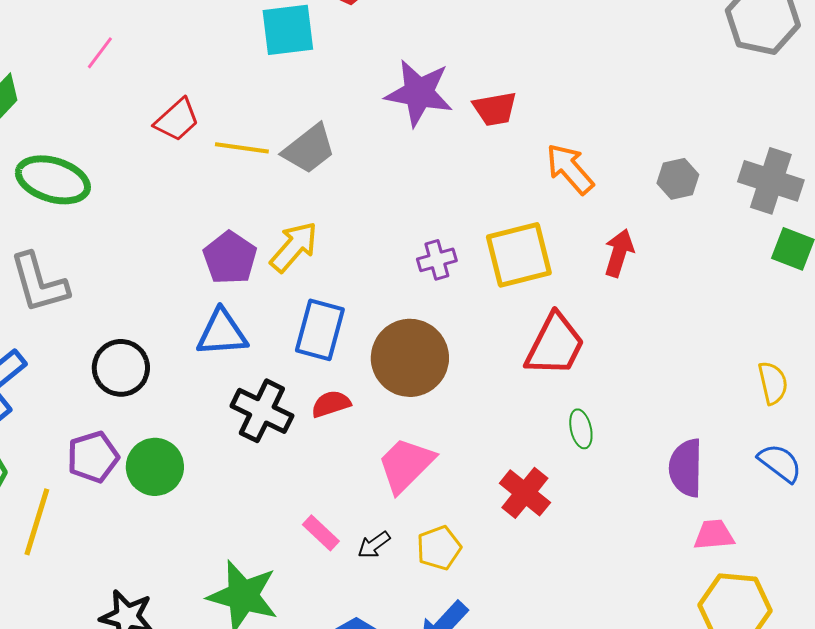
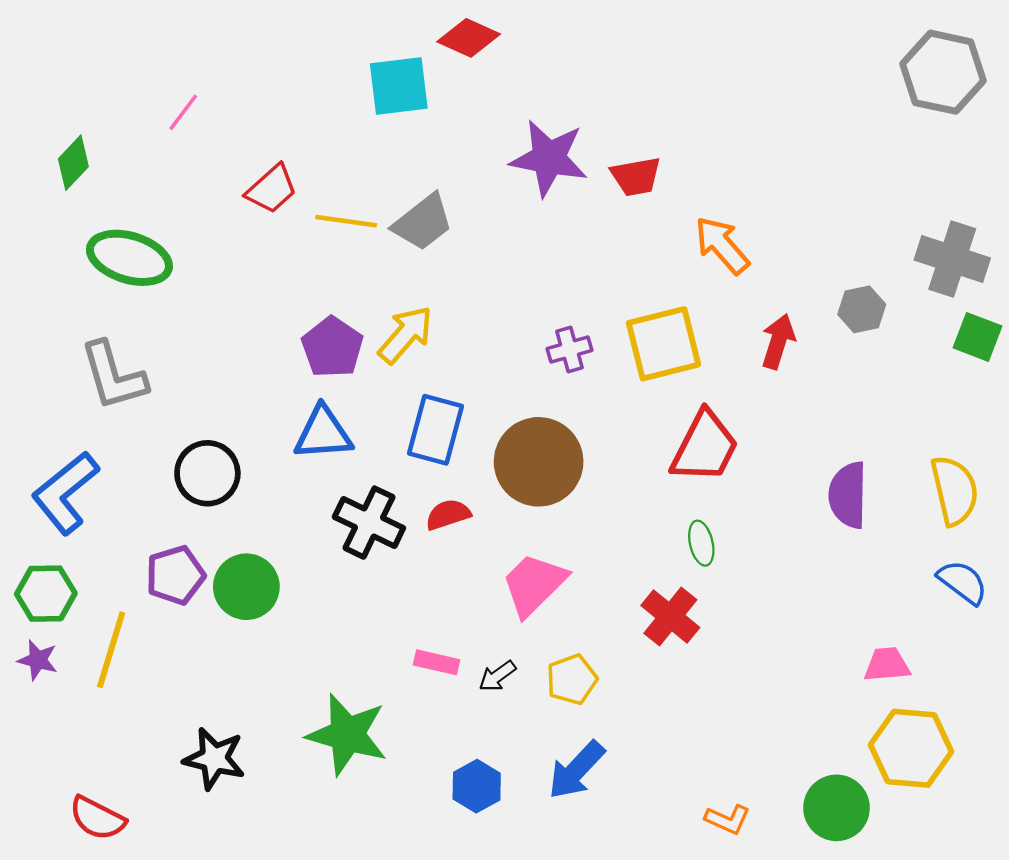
gray hexagon: (678, 179) -> (862, 309), moved
yellow semicircle: (773, 383) -> (955, 490), size x1.4
green ellipse: (581, 429) -> (701, 543), moved
purple semicircle: (686, 468) -> (848, 495), moved
pink rectangle: (321, 533) -> (437, 662), turned -30

